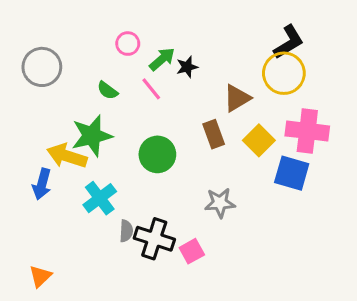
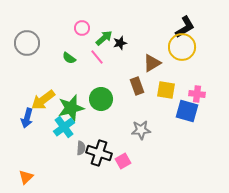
pink cross: (307, 131) -> (197, 94), moved, size x0.6
green star: (92, 136) -> (71, 108), moved
yellow square: (259, 140) -> (166, 90), turned -36
yellow arrow: (67, 156) -> (43, 100), turned -55

